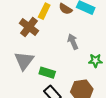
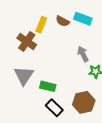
gray arrow: (73, 42) -> (83, 54), moved

